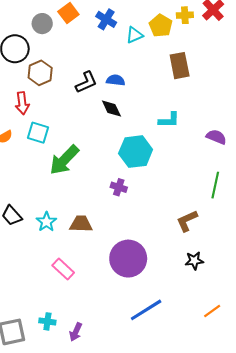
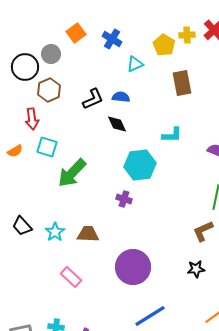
gray circle: (42, 24) -> (51, 54), moved
cyan triangle: (134, 35) -> (135, 64), moved
brown L-shape: (187, 221) -> (203, 231), moved

